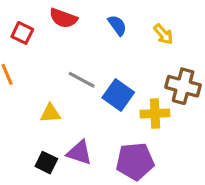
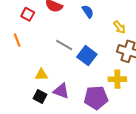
yellow arrow: (163, 34) -> (119, 27), moved
yellow triangle: (50, 113) -> (41, 75), moved
yellow cross: (155, 114) -> (117, 79), moved

